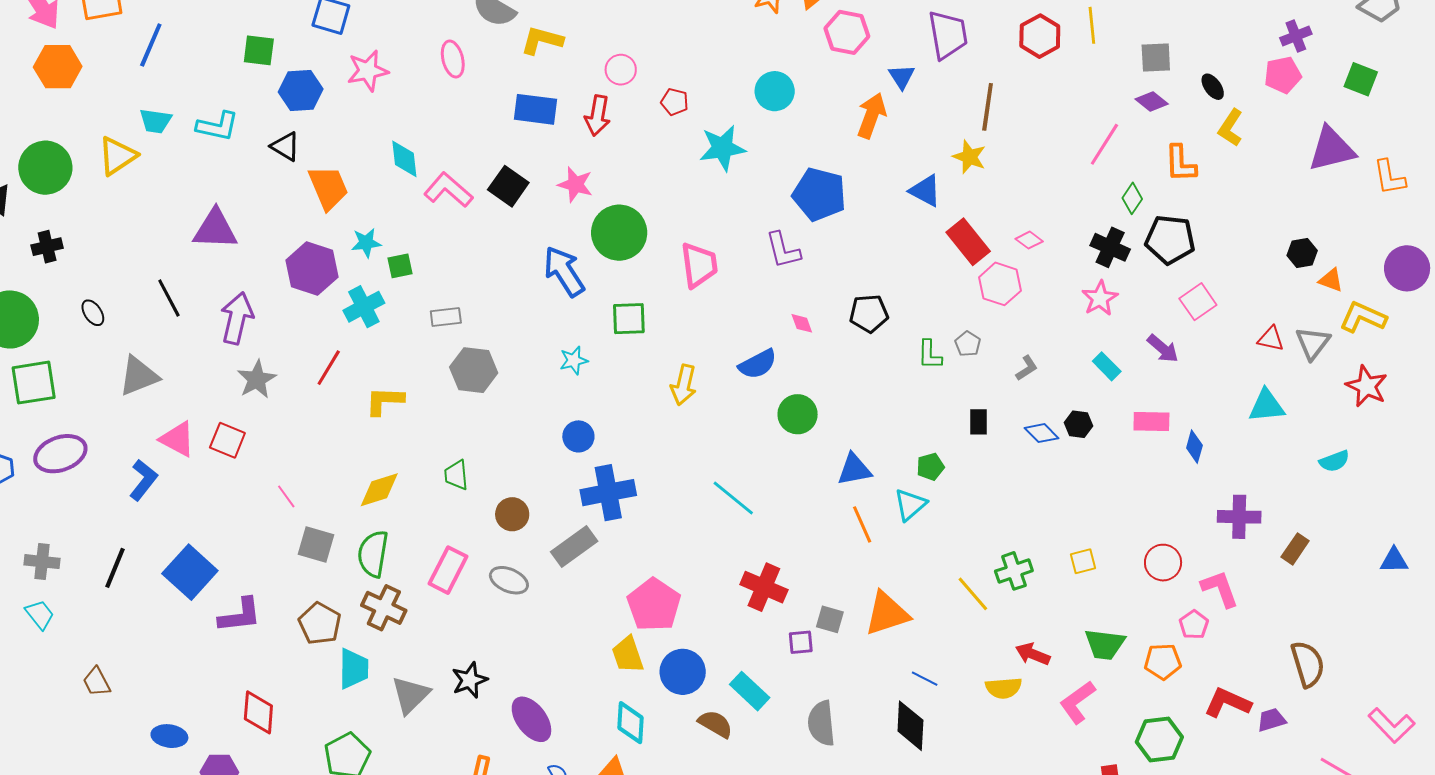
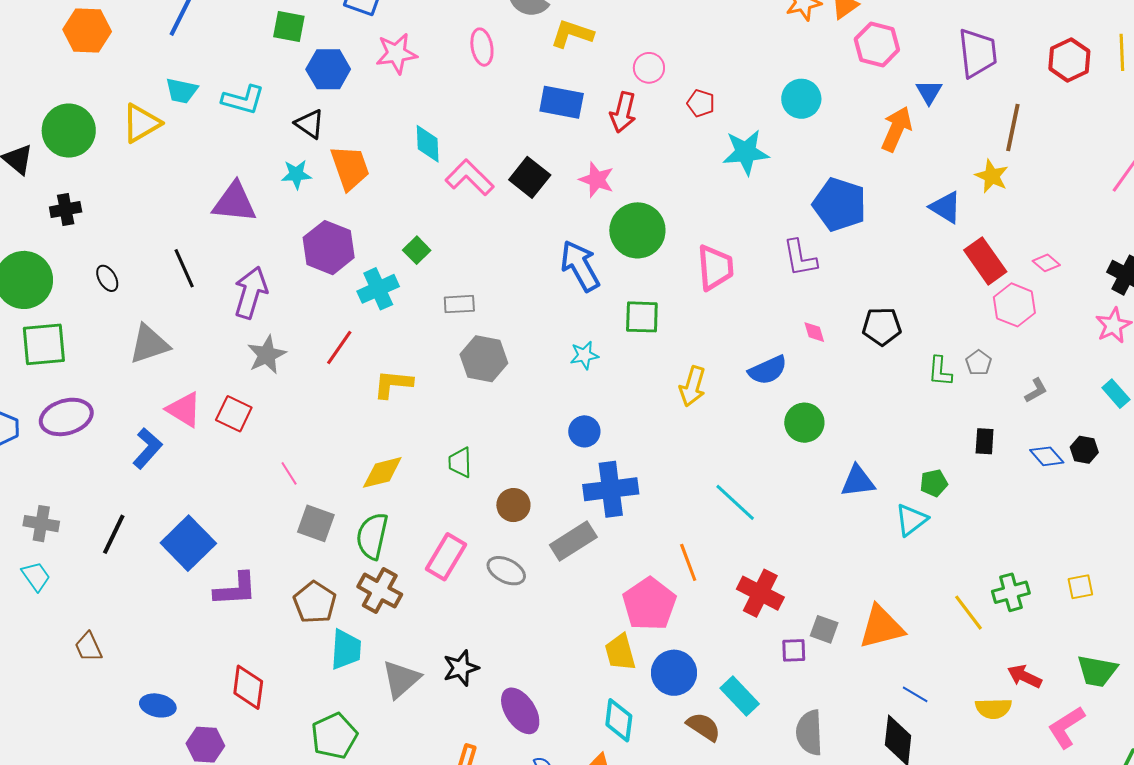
cyan star: (366, 243) -> (296, 174), moved
green square: (400, 266) -> (417, 250), turned -36
orange line: (862, 524) -> (688, 562), moved

